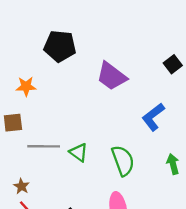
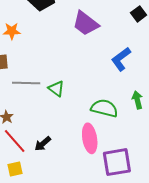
green semicircle: (123, 161) -> (104, 108), moved, turned -56

